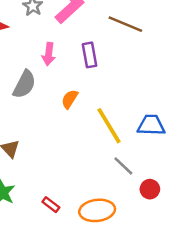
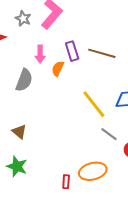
brown line: (125, 24) -> (102, 53), moved
orange semicircle: (70, 99) -> (58, 69), moved
red rectangle: (51, 205) -> (66, 182), moved, turned 64

